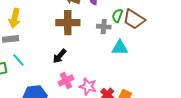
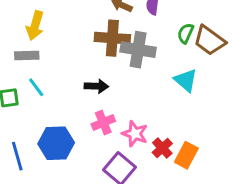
gray cross: (104, 27) -> (138, 50), moved, size x1.6
cyan triangle: (120, 48) -> (186, 80), turned 36
black arrow: (59, 56) -> (96, 86), turned -133

